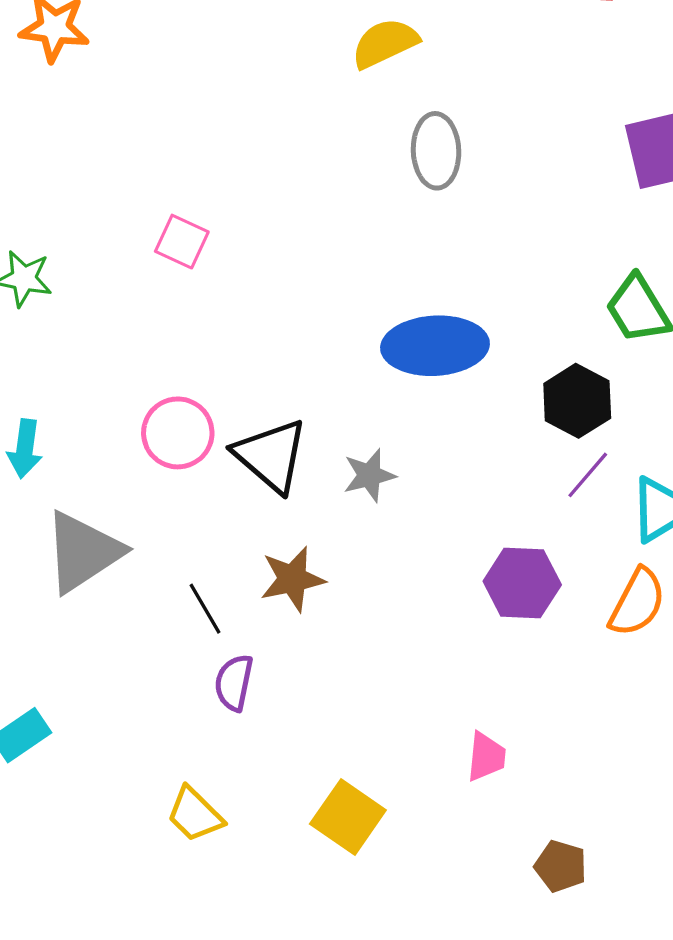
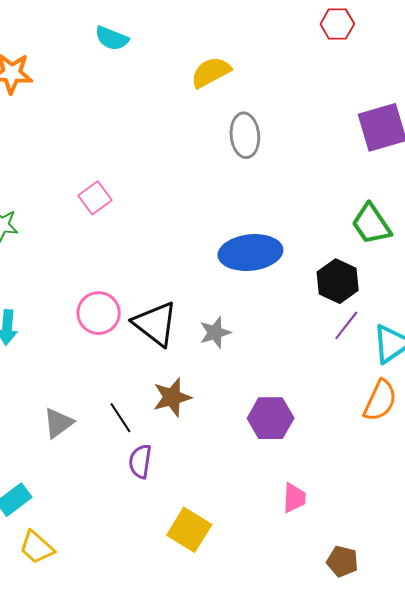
pink square: (182, 242) -> (95, 198), turned 32
gray triangle: (83, 552) -> (58, 423), moved, size x0.6
purple hexagon: (522, 583) -> (271, 418), moved
yellow trapezoid: (195, 814) -> (37, 547), moved
yellow square: (348, 817) -> (189, 530), moved

